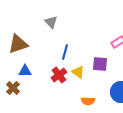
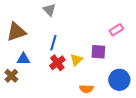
blue line: (65, 52) -> (53, 43), moved
yellow triangle: (78, 72) -> (76, 60), turned 40

